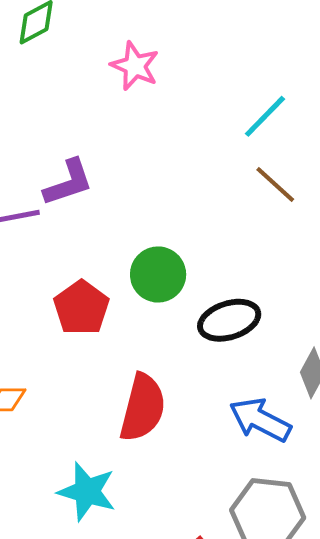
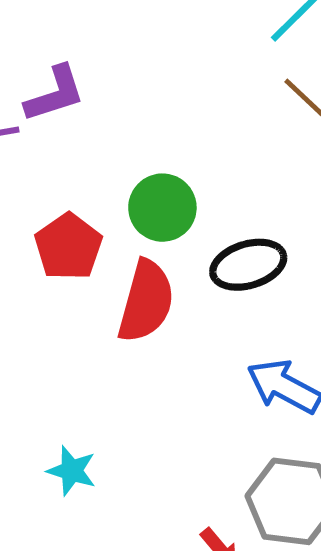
red semicircle: (143, 408) -> (146, 301), moved
cyan star: (87, 492) -> (72, 471), size x0.7

